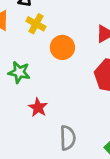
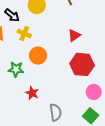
orange circle: (62, 47) -> (38, 56), moved

